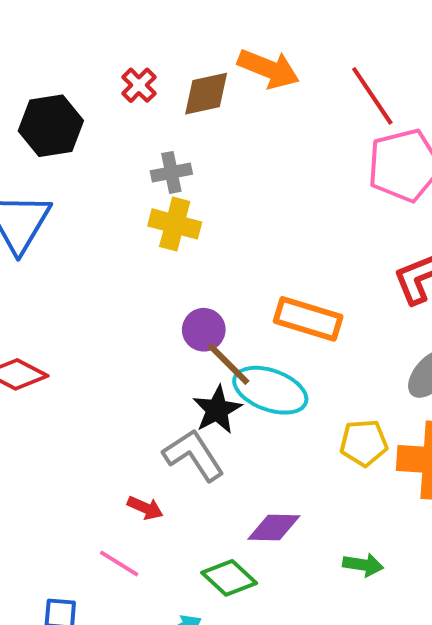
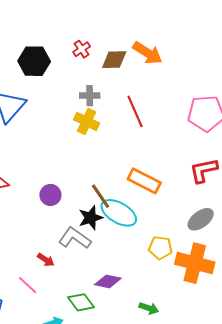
red line: (372, 96) -> (135, 111), moved
purple circle: (204, 330) -> (50, 195), moved
gray L-shape: (194, 455) -> (75, 238), turned -32

